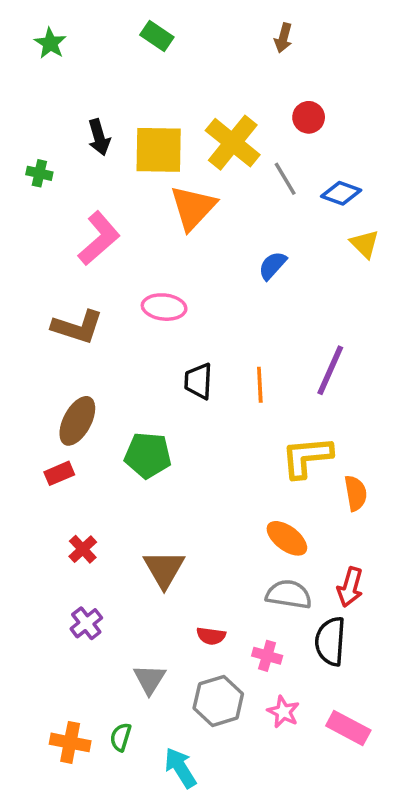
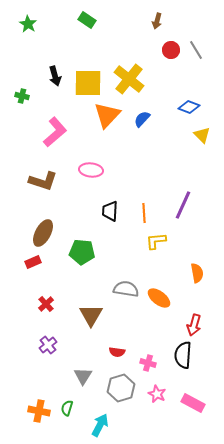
red circle: (309, 117) -> (171, 50), moved
gray line: (285, 179) -> (196, 50), moved
blue semicircle: (272, 265) -> (142, 119), moved
yellow L-shape: (307, 457) -> (156, 241), moved, size x0.7
gray semicircle: (289, 594) -> (126, 289), moved
cyan arrow: (180, 768) -> (100, 425), turned 60

